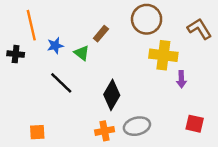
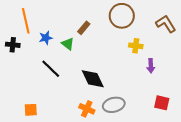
yellow cross: (163, 55) -> (136, 46), size x0.6
black diamond: (112, 95) -> (93, 79), turned -55
orange cross: (105, 131) -> (87, 109), turned 35

